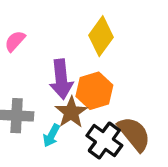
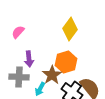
purple arrow: (61, 79) -> (29, 59), moved, size x0.7

